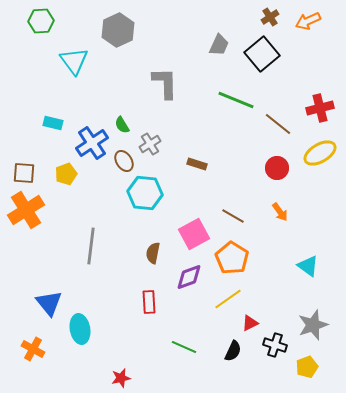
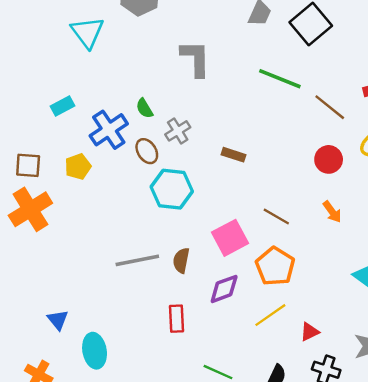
cyan rectangle: (53, 123) -> (62, 106), turned -42
gray line: (91, 246) -> (137, 260), moved, turned 72
blue triangle: (49, 303) -> (58, 320), size x0.7
red triangle: (250, 323) -> (310, 332), moved

